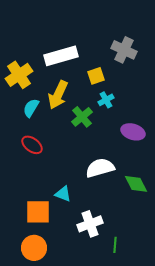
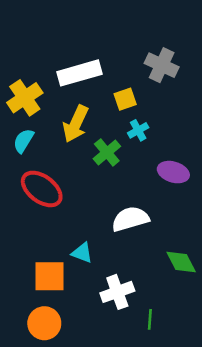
cyan semicircle: (31, 108) -> (23, 141), moved
red ellipse: (32, 145) -> (42, 189), size x1.5
green diamond: (136, 184) -> (181, 262), moved

